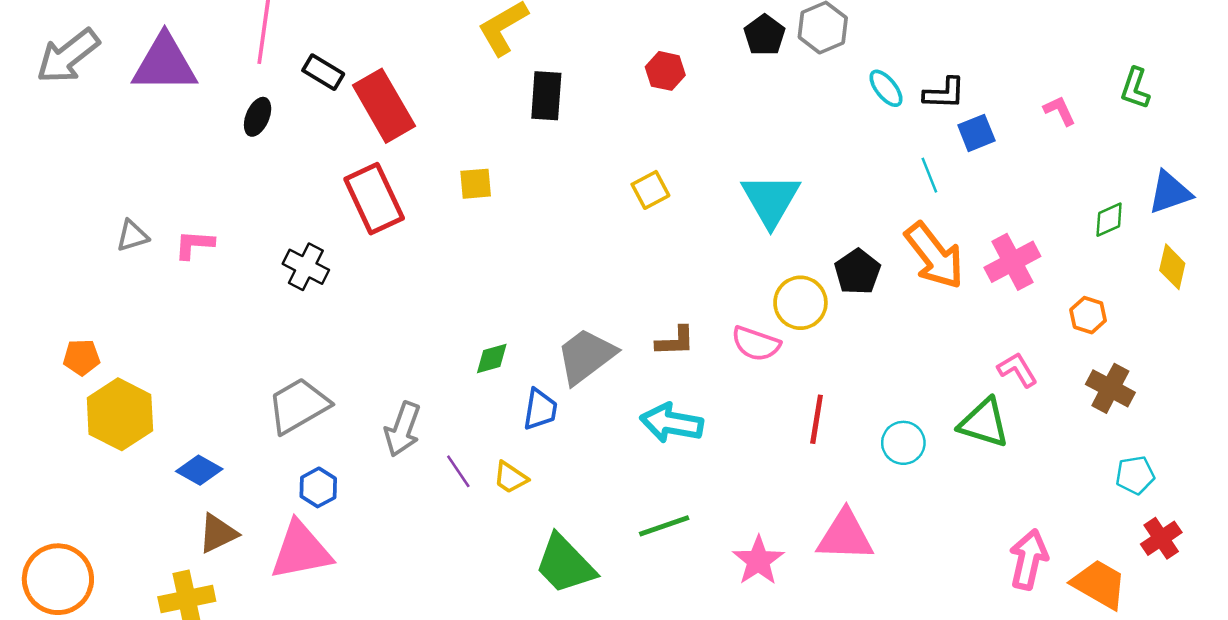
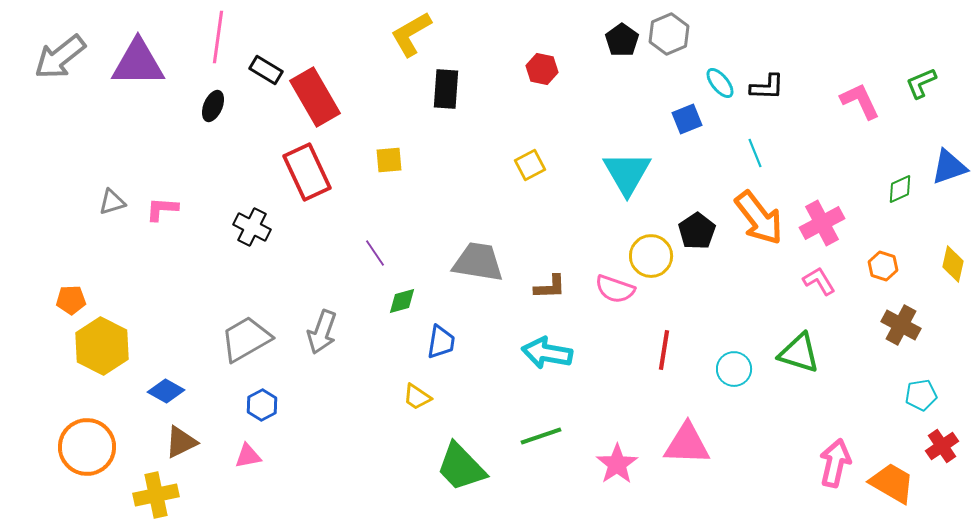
green L-shape: (1135, 88) -> (921, 83), turned 48
pink L-shape: (1060, 111) -> (860, 101), size x1.5
blue square: (976, 133) -> (687, 119), moved
yellow diamond: (1172, 267) -> (953, 264), moved
gray trapezoid: (586, 356) -> (478, 262), moved, turned 46
pink L-shape: (1017, 370) -> (819, 281), moved
gray arrow: (403, 429) -> (322, 332), moved
purple line: (458, 471) -> (375, 253), moved
pink triangle: (301, 551) -> (248, 456), size x0.5
orange circle: (58, 579) -> (87, 447), moved

